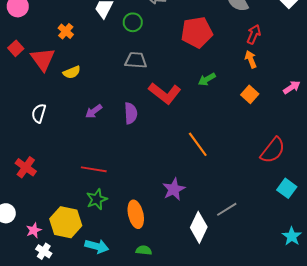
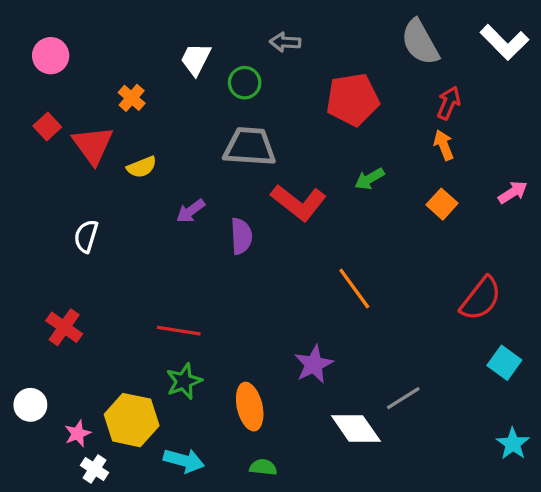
gray trapezoid: (136, 60) -> (250, 147), size x1.4
purple arrow: (94, 111) -> (191, 211), moved
white diamond: (199, 227) -> (356, 428), turned -60

